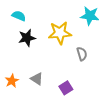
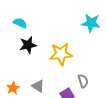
yellow star: (60, 33) -> (61, 54), moved
gray semicircle: (82, 54) -> (83, 81), moved

